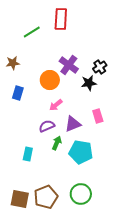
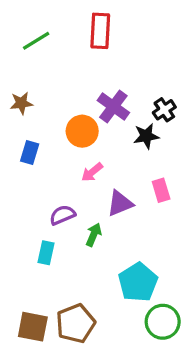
green line: (32, 32) -> (36, 41), moved
purple semicircle: (47, 126) -> (62, 215), moved
cyan pentagon: (81, 152) -> (138, 282), moved, turned 30
green circle: (81, 194) -> (163, 322), moved

